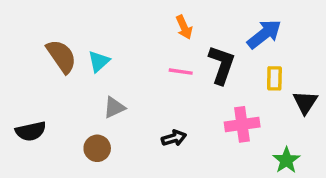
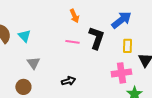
cyan triangle: (99, 61) -> (24, 36), turned -32
gray triangle: (114, 107) -> (33, 63), turned -40
pink cross: (242, 124) -> (121, 73), moved

